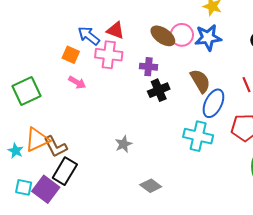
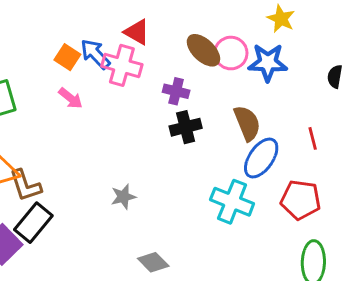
blue arrow: (89, 36) -> (95, 54), moved

